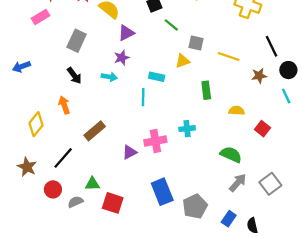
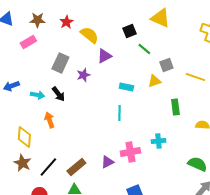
gray square: (196, 43) -> (166, 65), turned -32
purple star: (122, 58) -> (83, 75), moved
cyan arrow: (109, 77) -> (37, 95), moved
cyan rectangle: (157, 77) -> (126, 87), moved
yellow diamond: (36, 124) -> (24, 137), turned -35
brown rectangle: (95, 131) -> (76, 167), moved
brown star: (27, 167) -> (22, 163), moved

